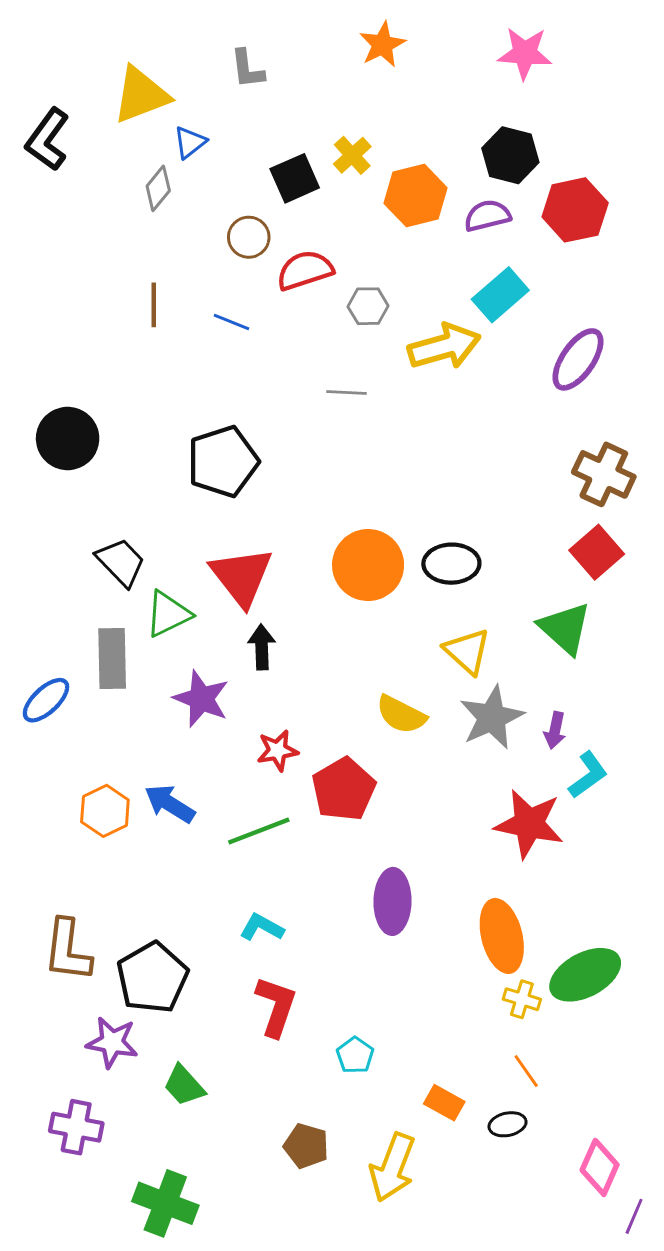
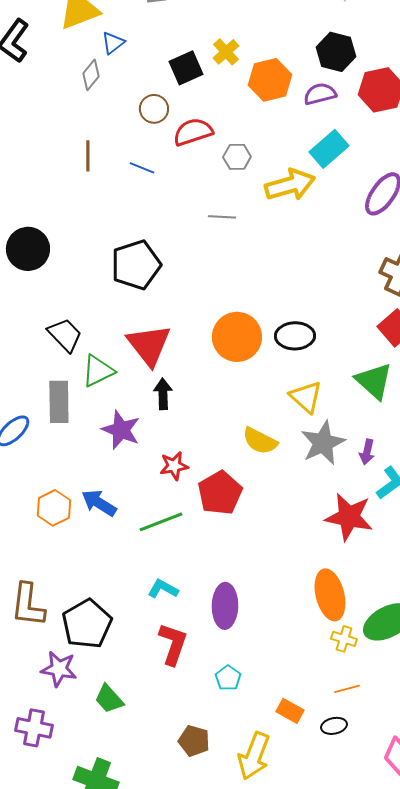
purple ellipse: (392, 901) -> (225, 606), moved
orange line: (526, 1071) -> (347, 689), turned -70

